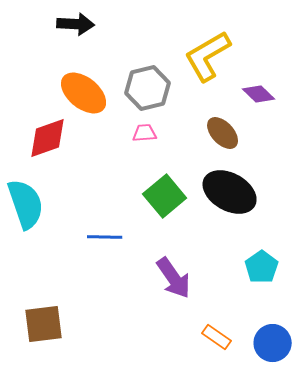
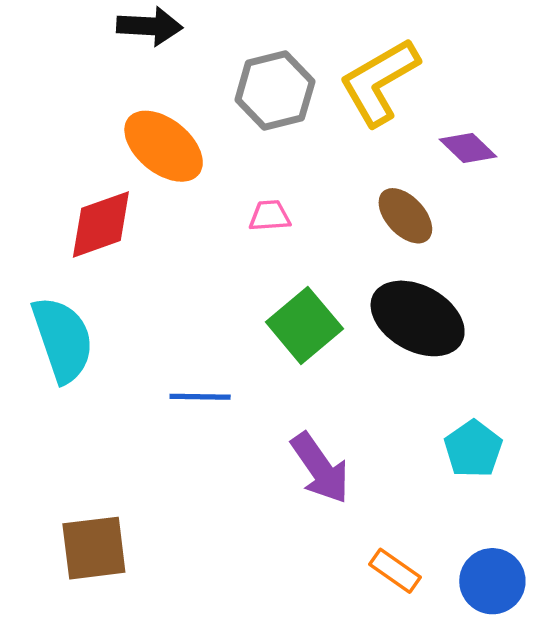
gray hexagon: (148, 88) -> (275, 91), moved

